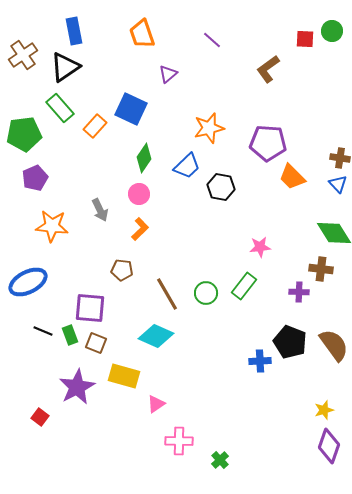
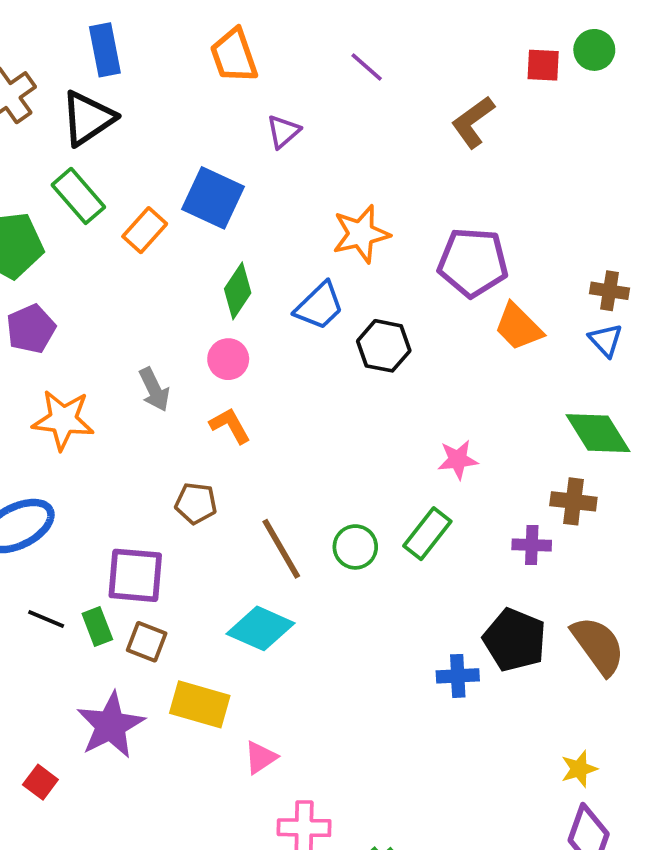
orange L-shape: (140, 229) -> (230, 426), turned -75

